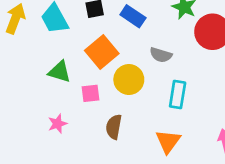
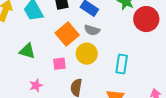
gray semicircle: (161, 55) -> (92, 30), moved
green triangle: (60, 72) -> (27, 51), moved

